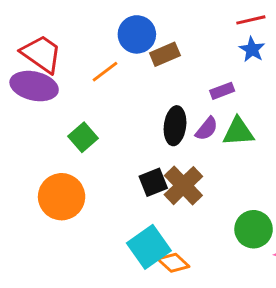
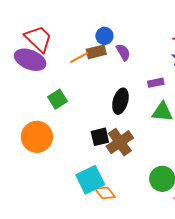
blue circle: (137, 34) -> (104, 36), size x0.7
brown rectangle: (165, 54) -> (96, 52), moved
purple semicircle: (207, 129) -> (123, 52), moved, turned -78

